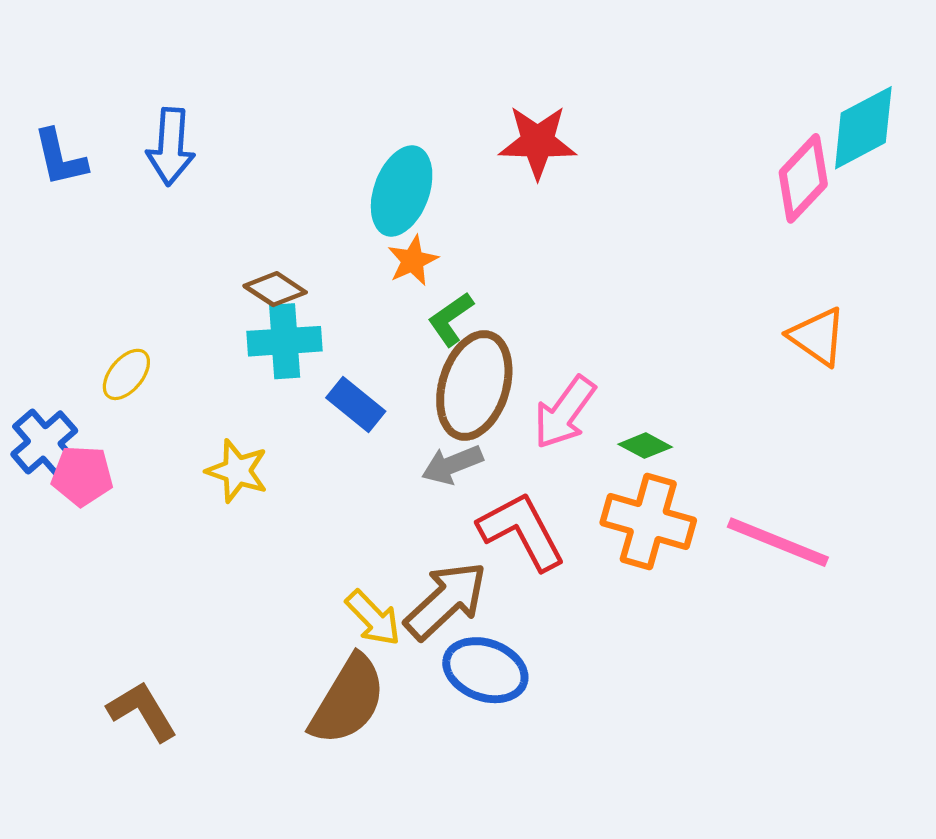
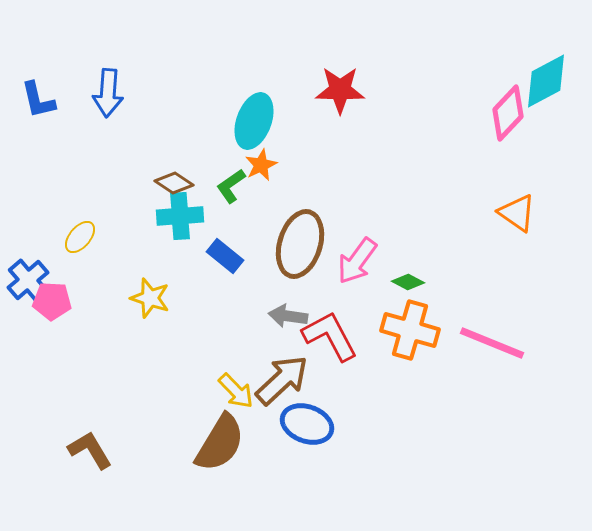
green L-shape: (451, 319) -> (231, 186), moved
gray arrow: (452, 465) -> (288, 316), moved, turned 30

